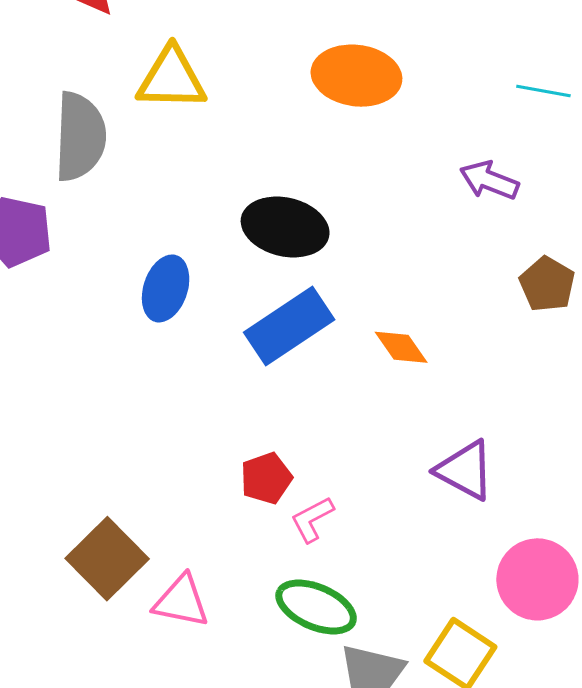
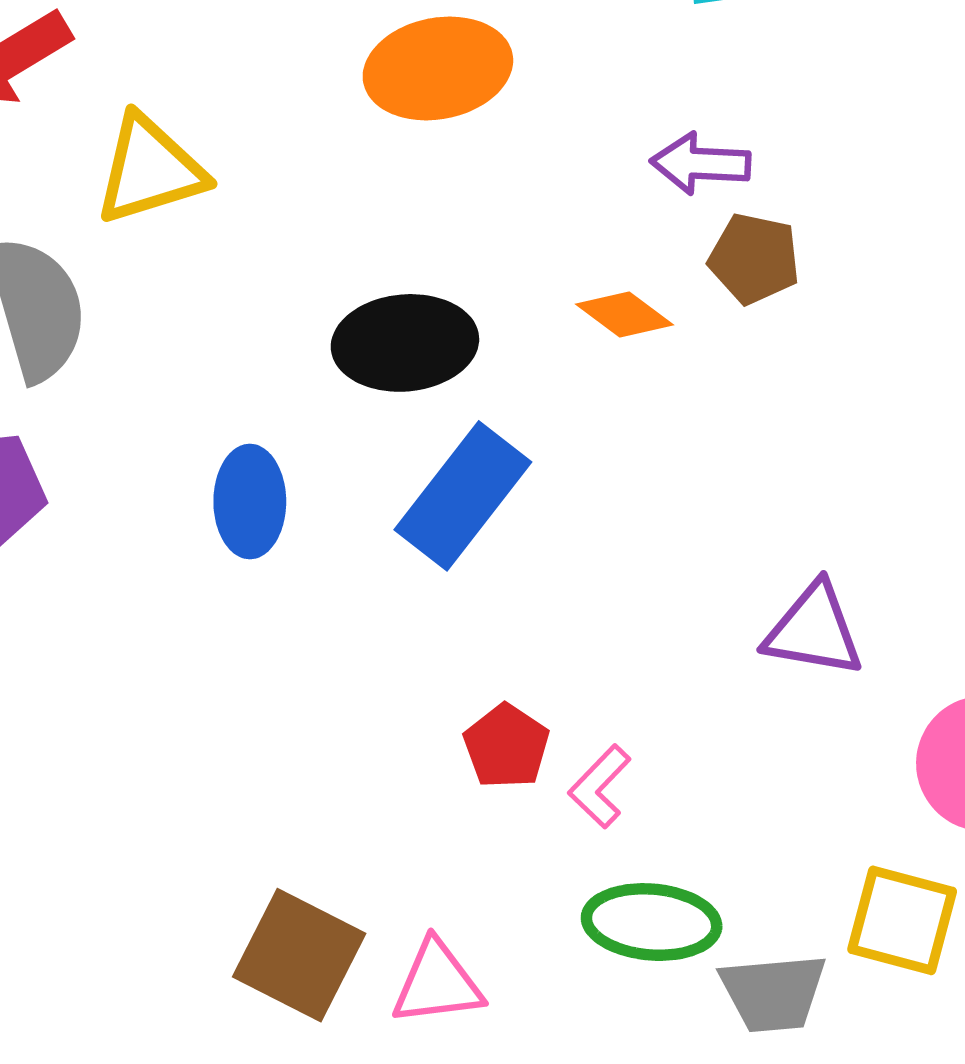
brown pentagon: (547, 284) -> (754, 259), moved
orange diamond: (401, 347) -> (624, 314), moved

